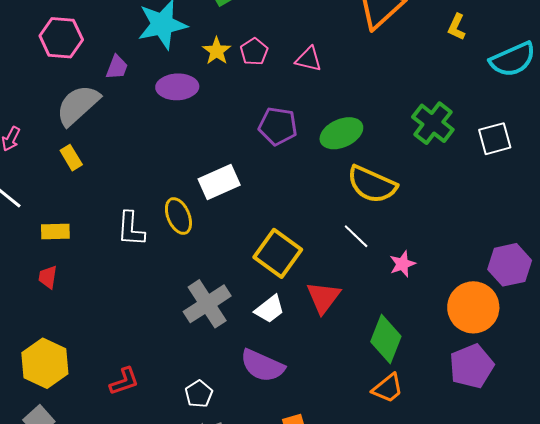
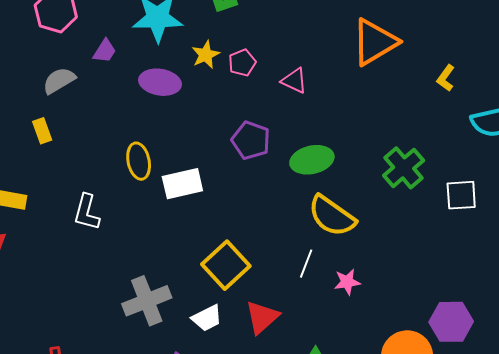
gray semicircle: (78, 105) -> (59, 81), size x0.7
yellow ellipse: (178, 216) -> (139, 161), moved
white line: (356, 236) -> (306, 264), turned 56
pink star: (402, 264) -> (347, 282), moved

